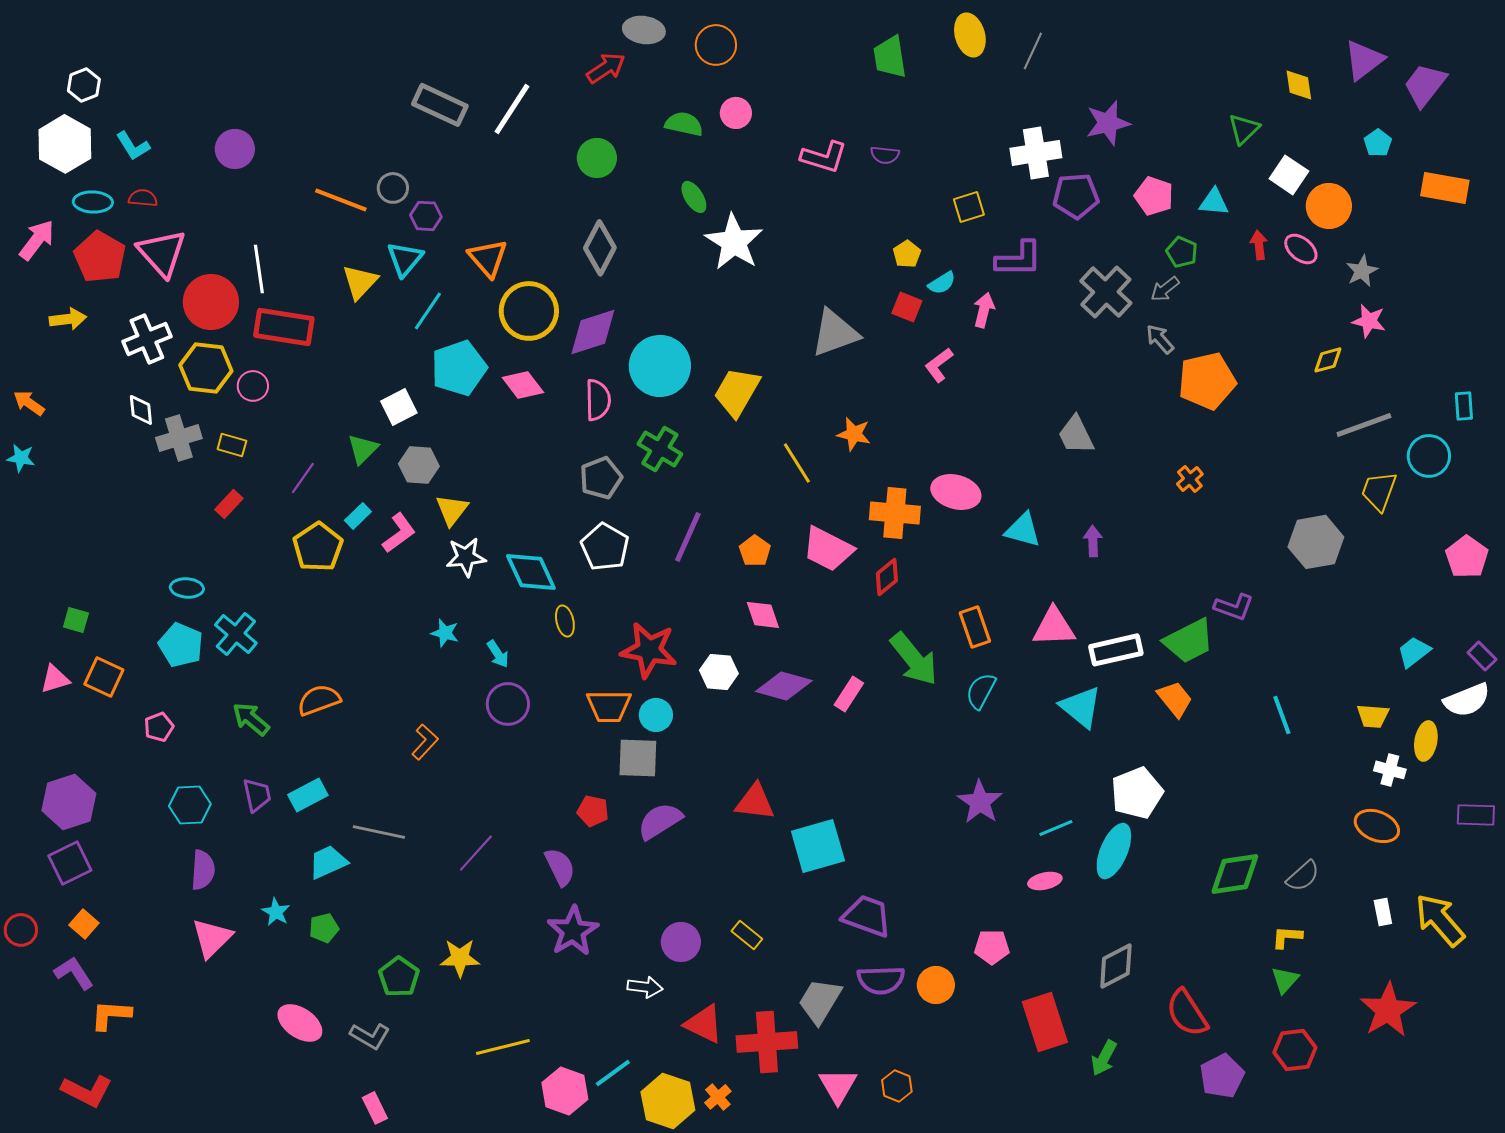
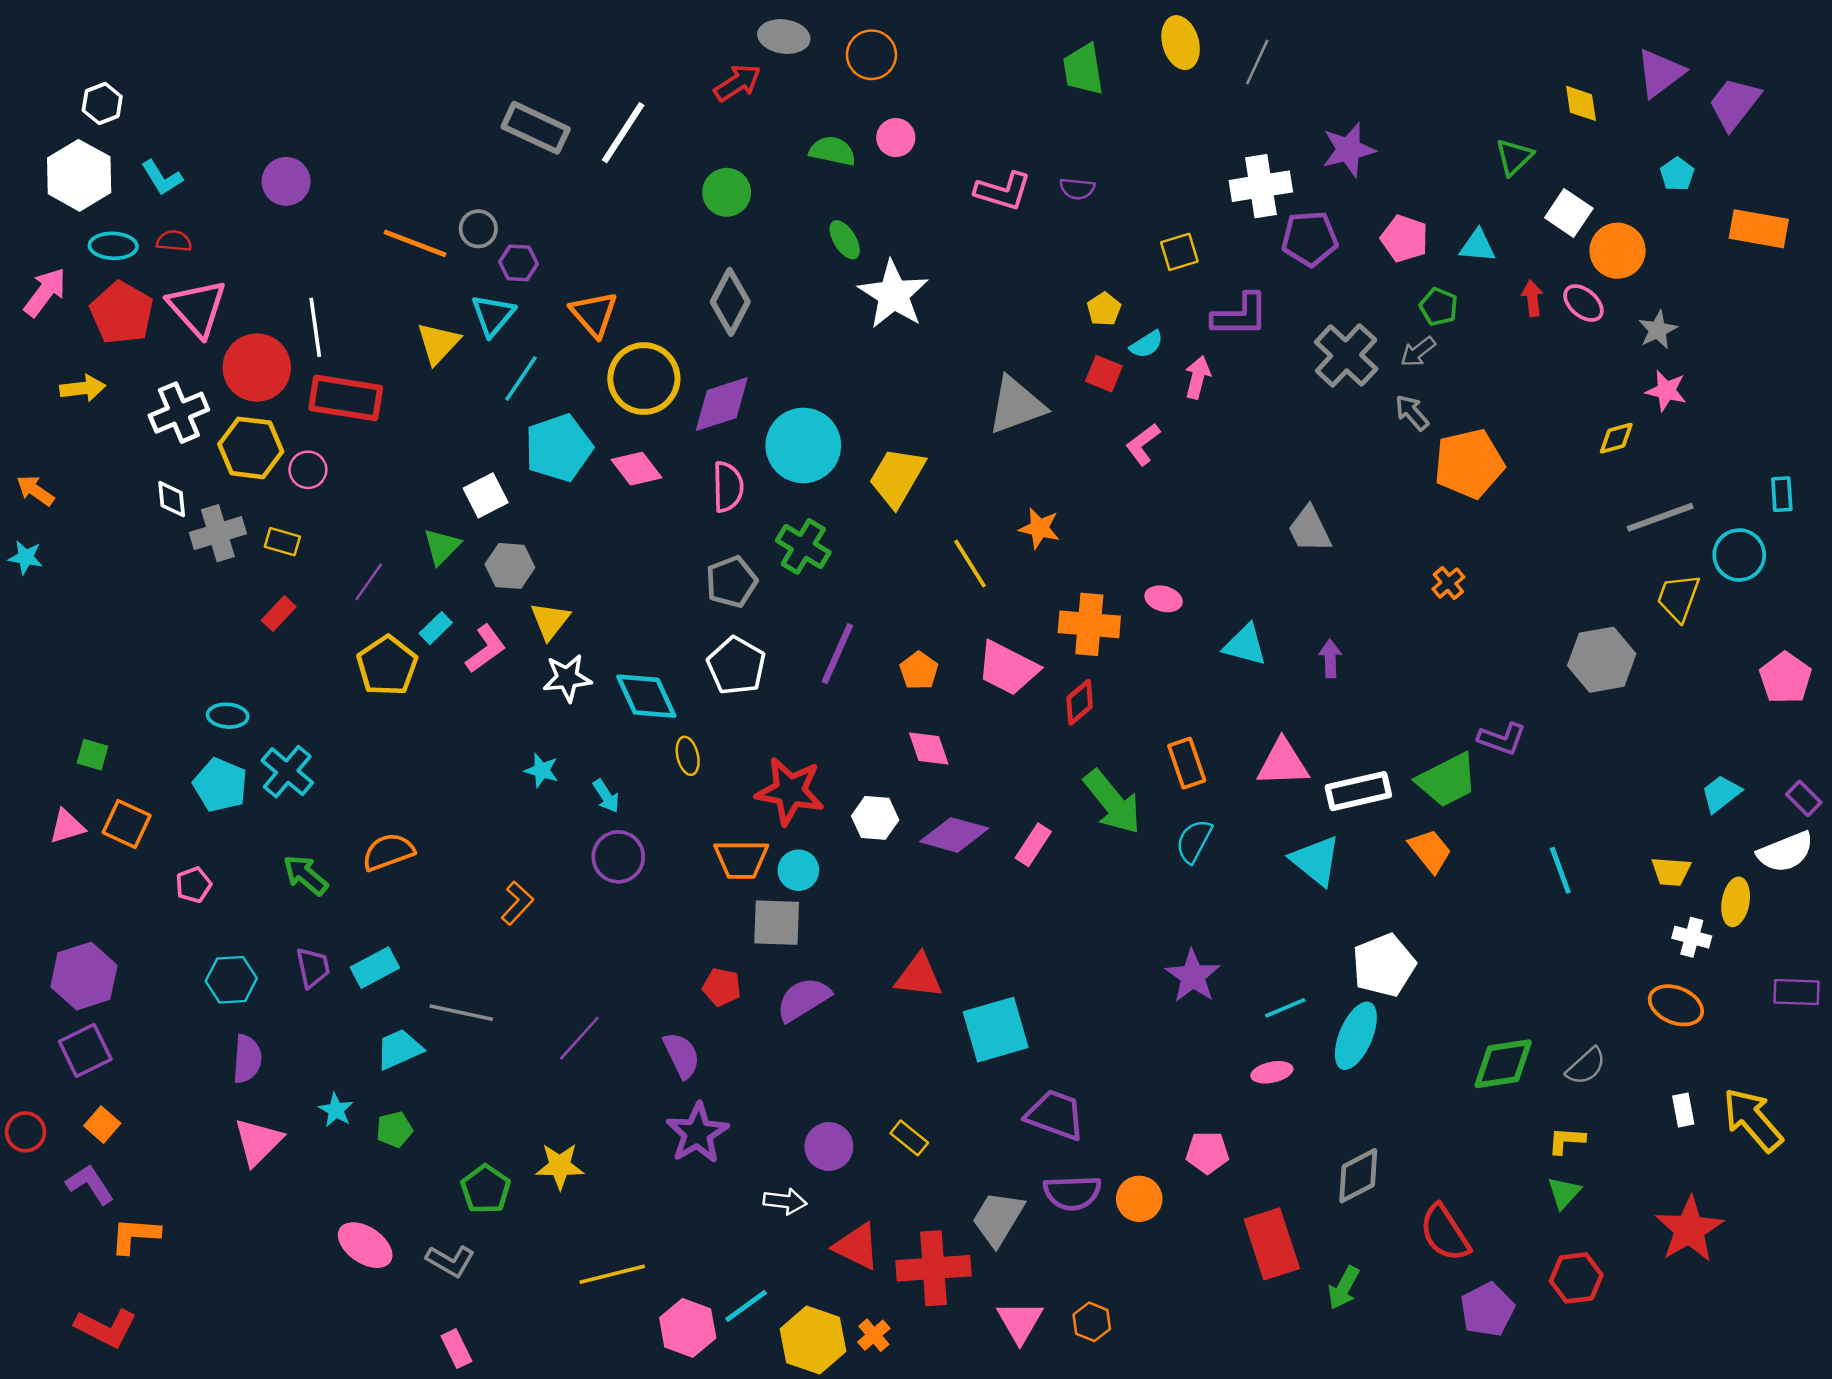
pink ellipse: (956, 492) -> (1164, 599), size x0.6

